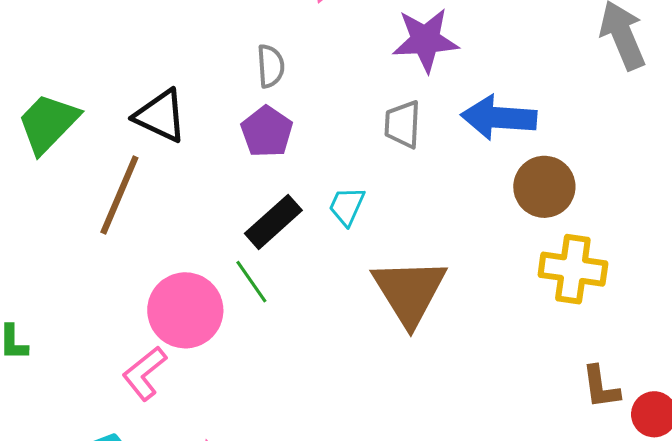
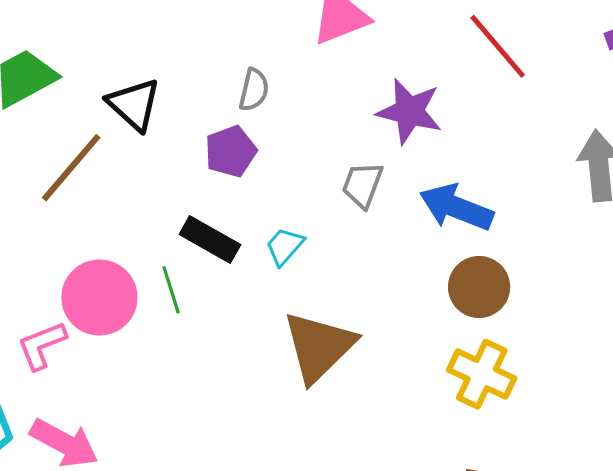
black rectangle: (273, 222) -> (210, 239), turned 54

